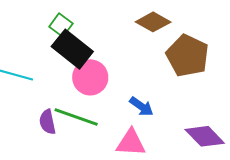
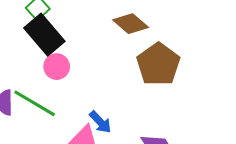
pink circle: (90, 77) -> (57, 67), size x0.7
blue arrow: (141, 106) -> (100, 122), moved

